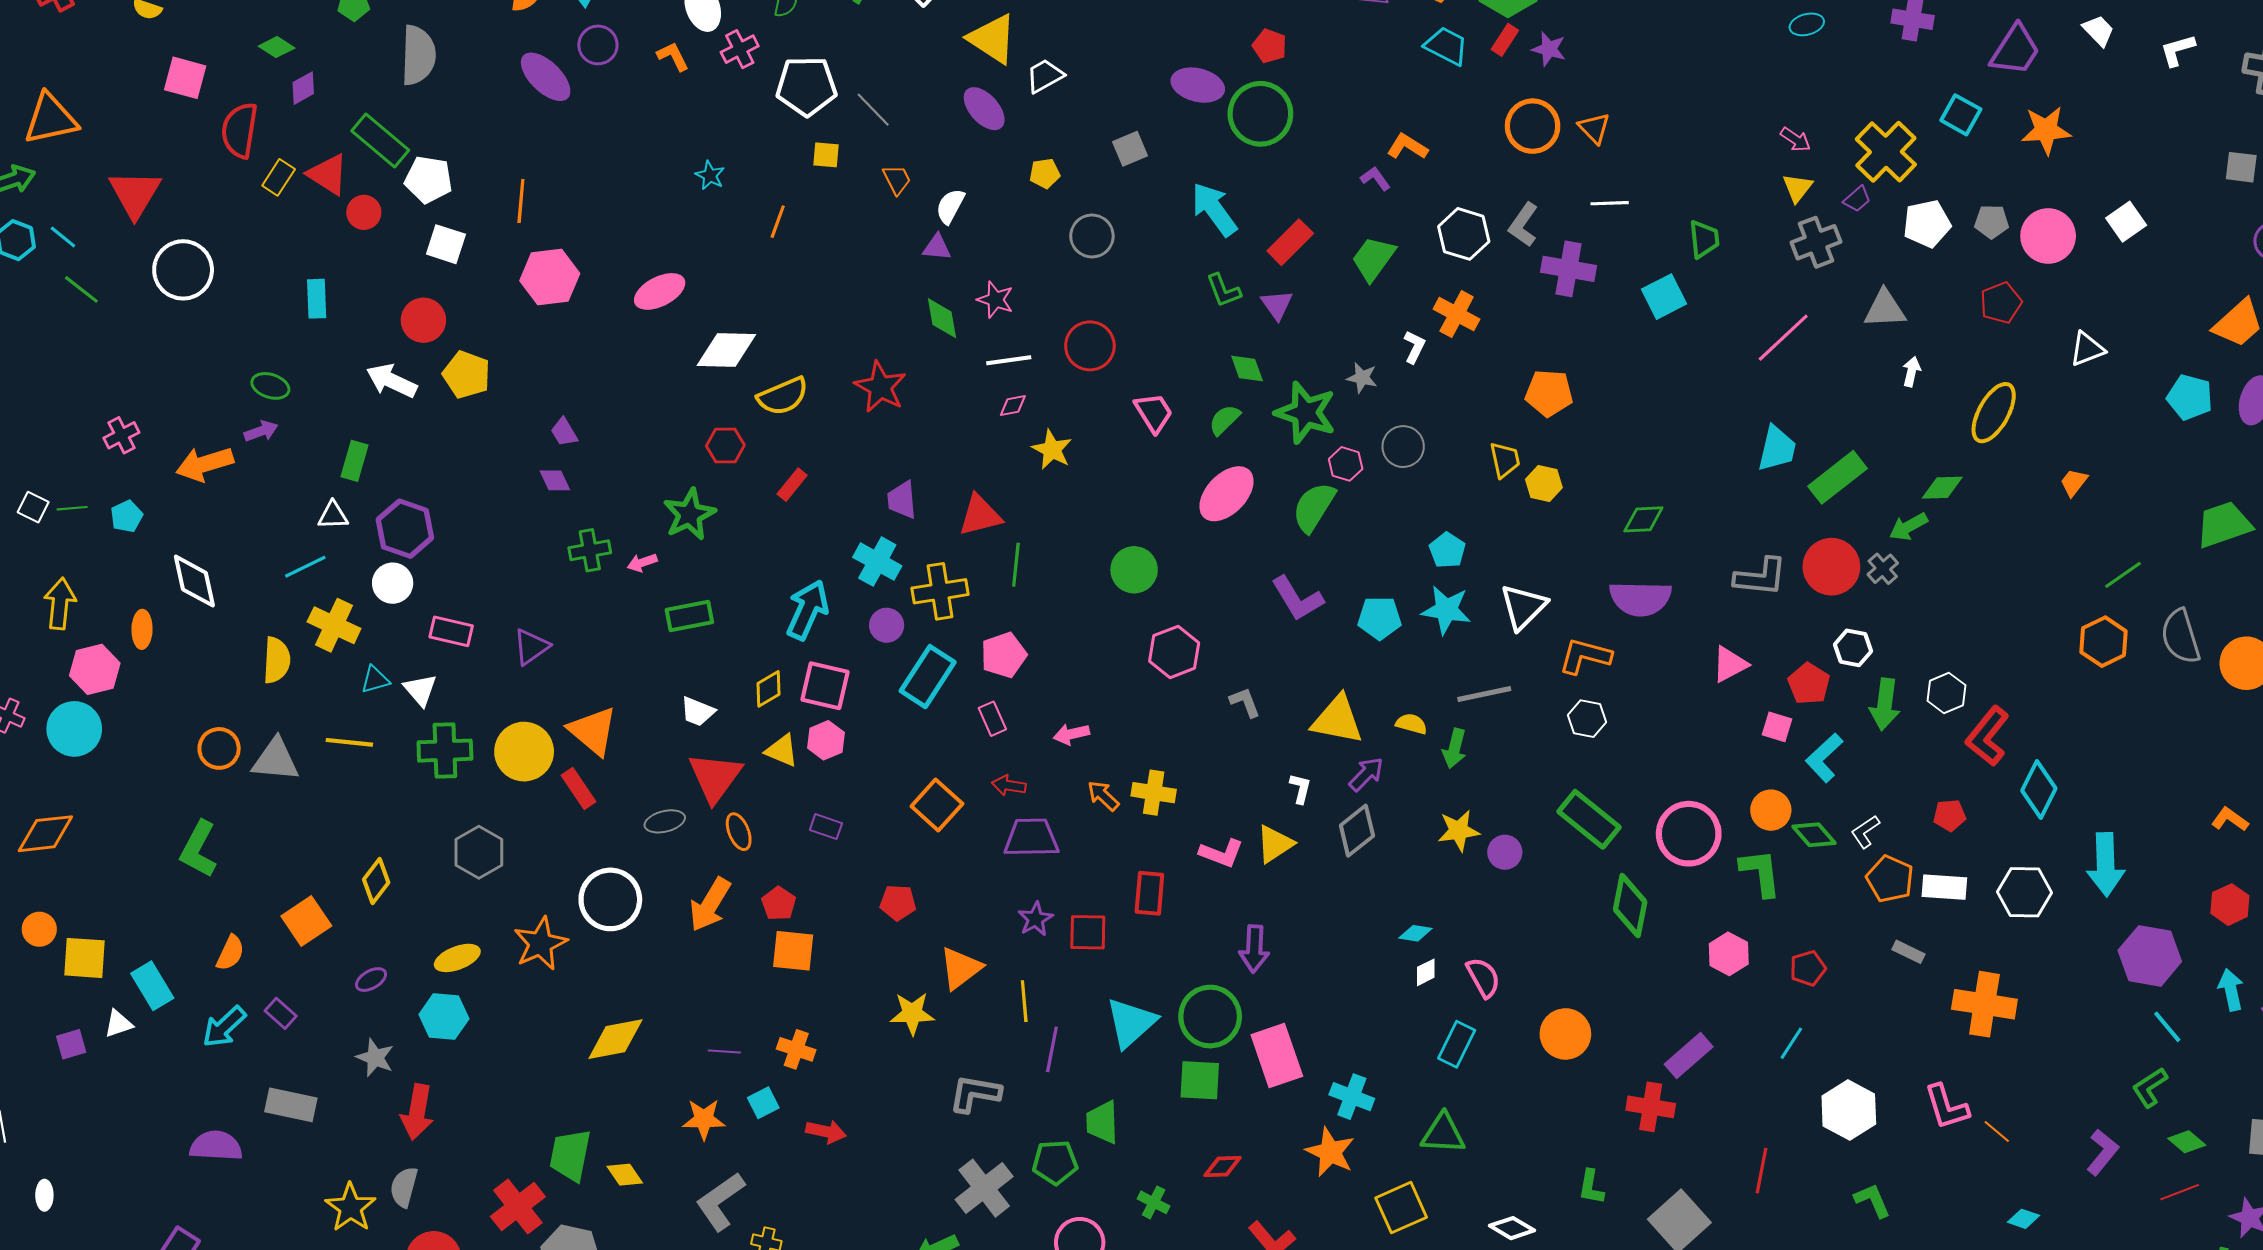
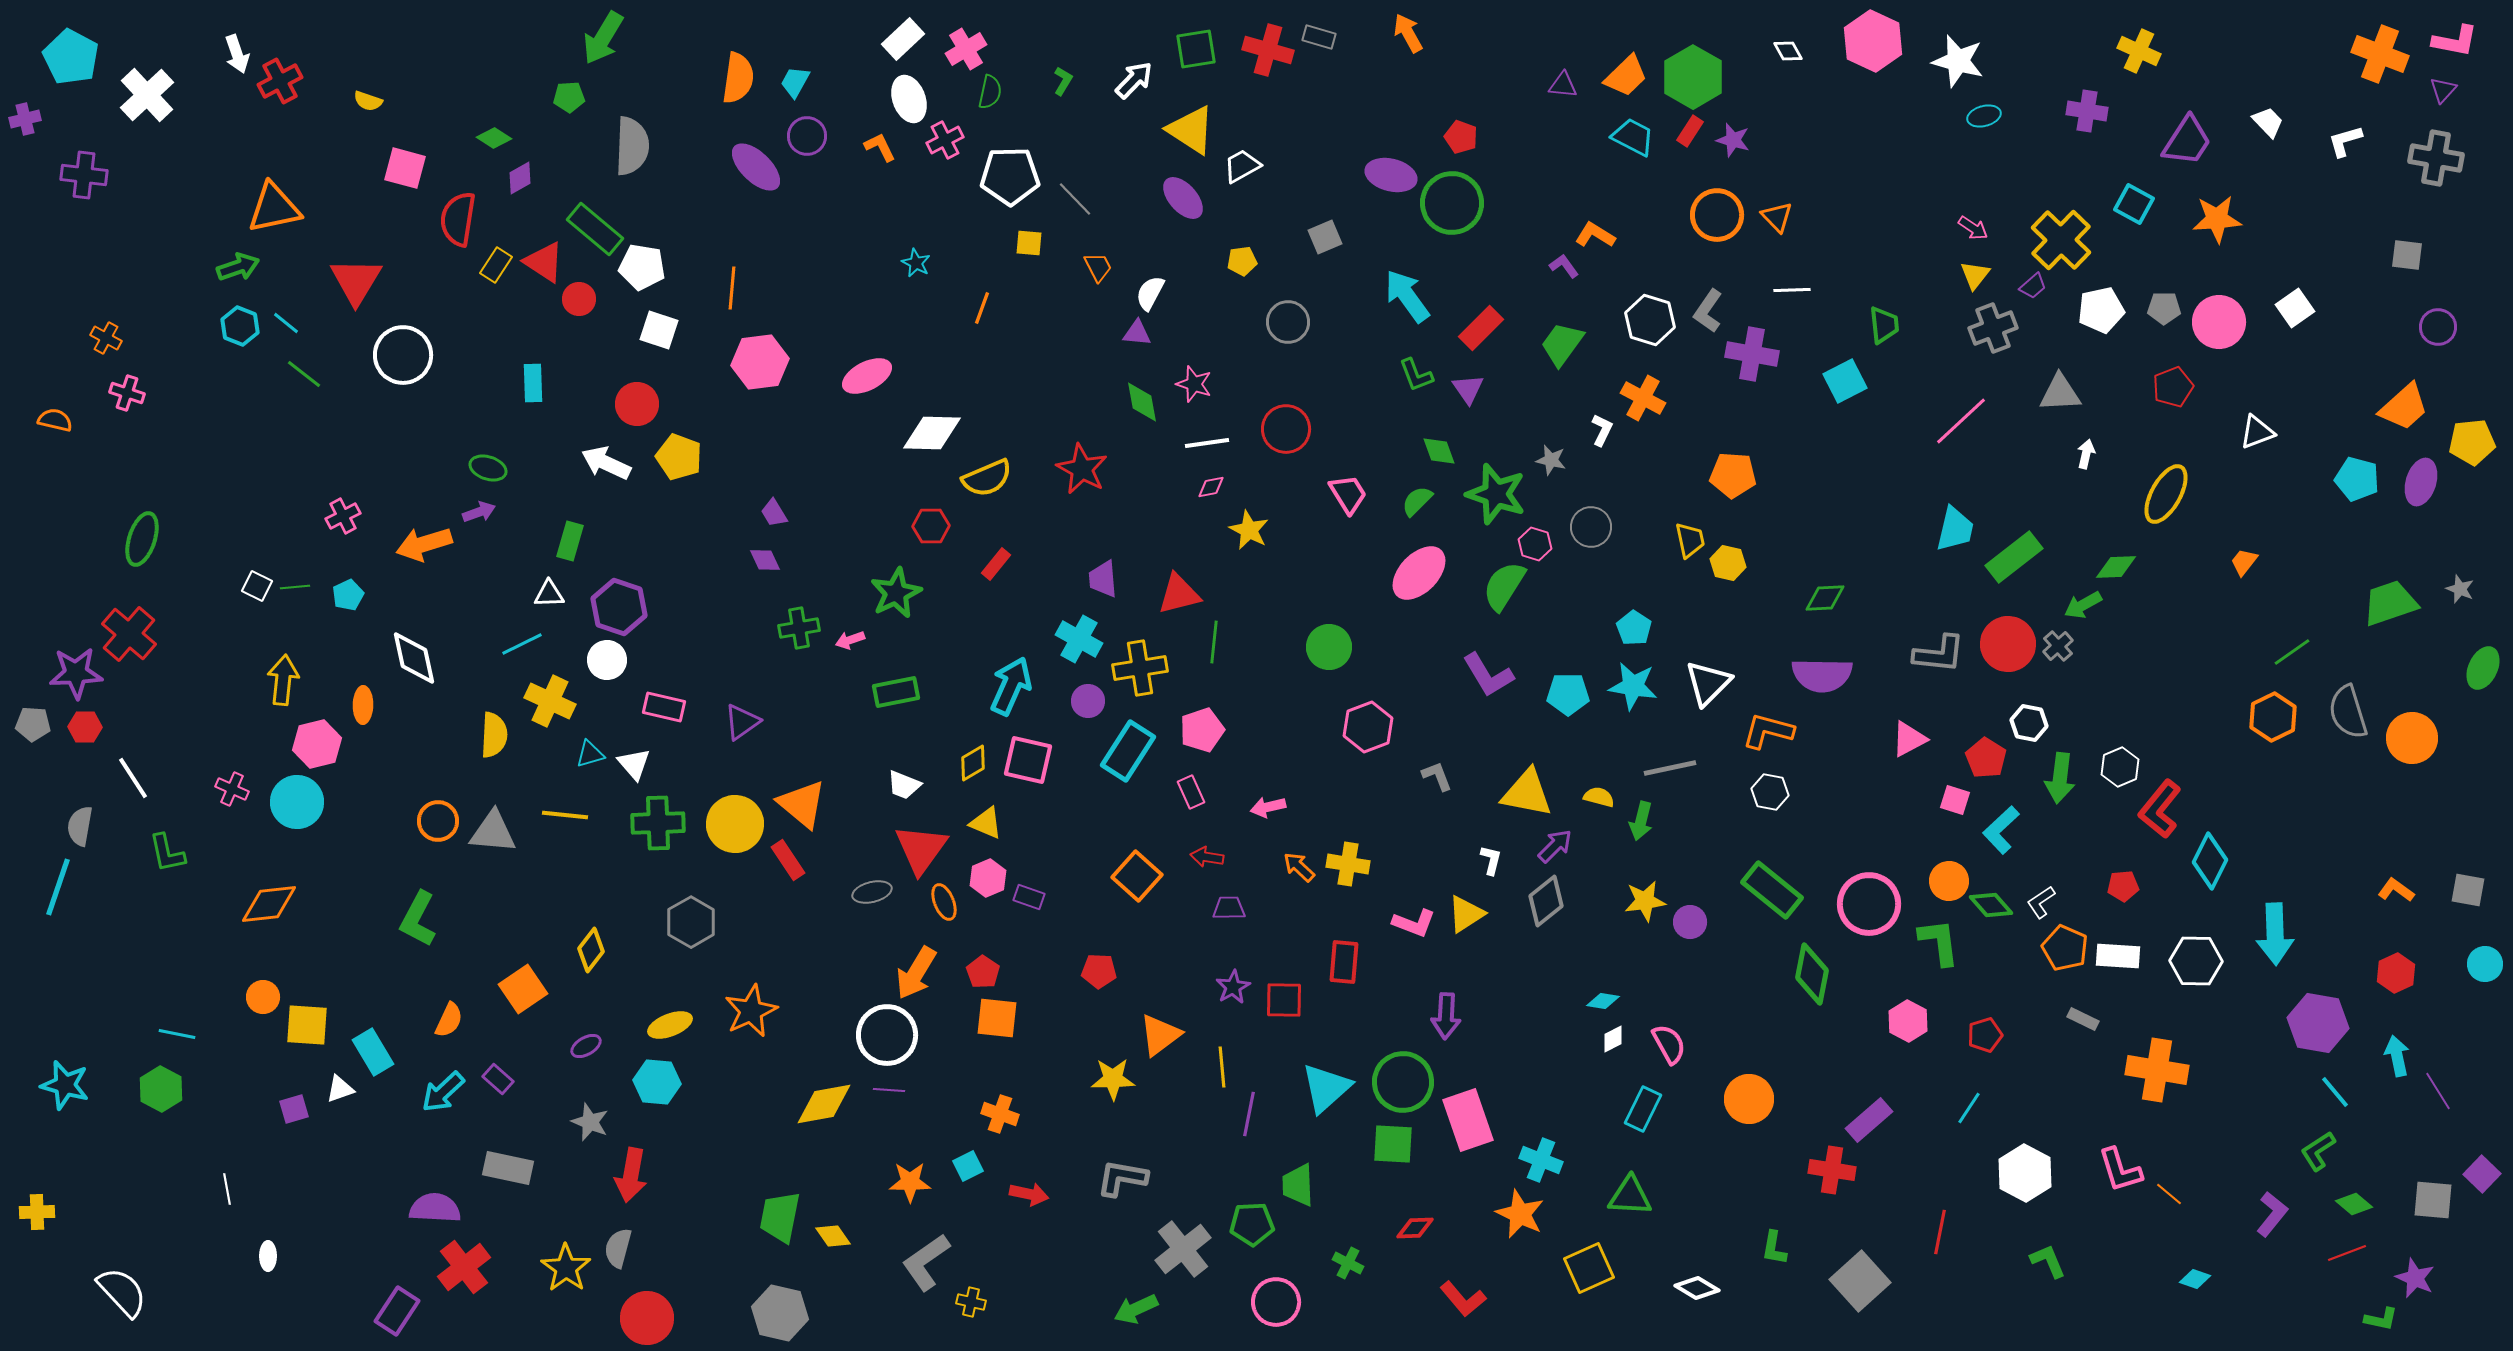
pink hexagon: (826, 740) -> (988, 878), moved
purple trapezoid: (1031, 838) -> (1229, 908), size x0.6
white circle: (610, 899) -> (887, 1035), moved
purple line: (724, 1051) -> (889, 1090), moved
gray L-shape: (975, 1094) -> (1122, 1178), moved
red cross: (518, 1207) -> (464, 1267), moved

